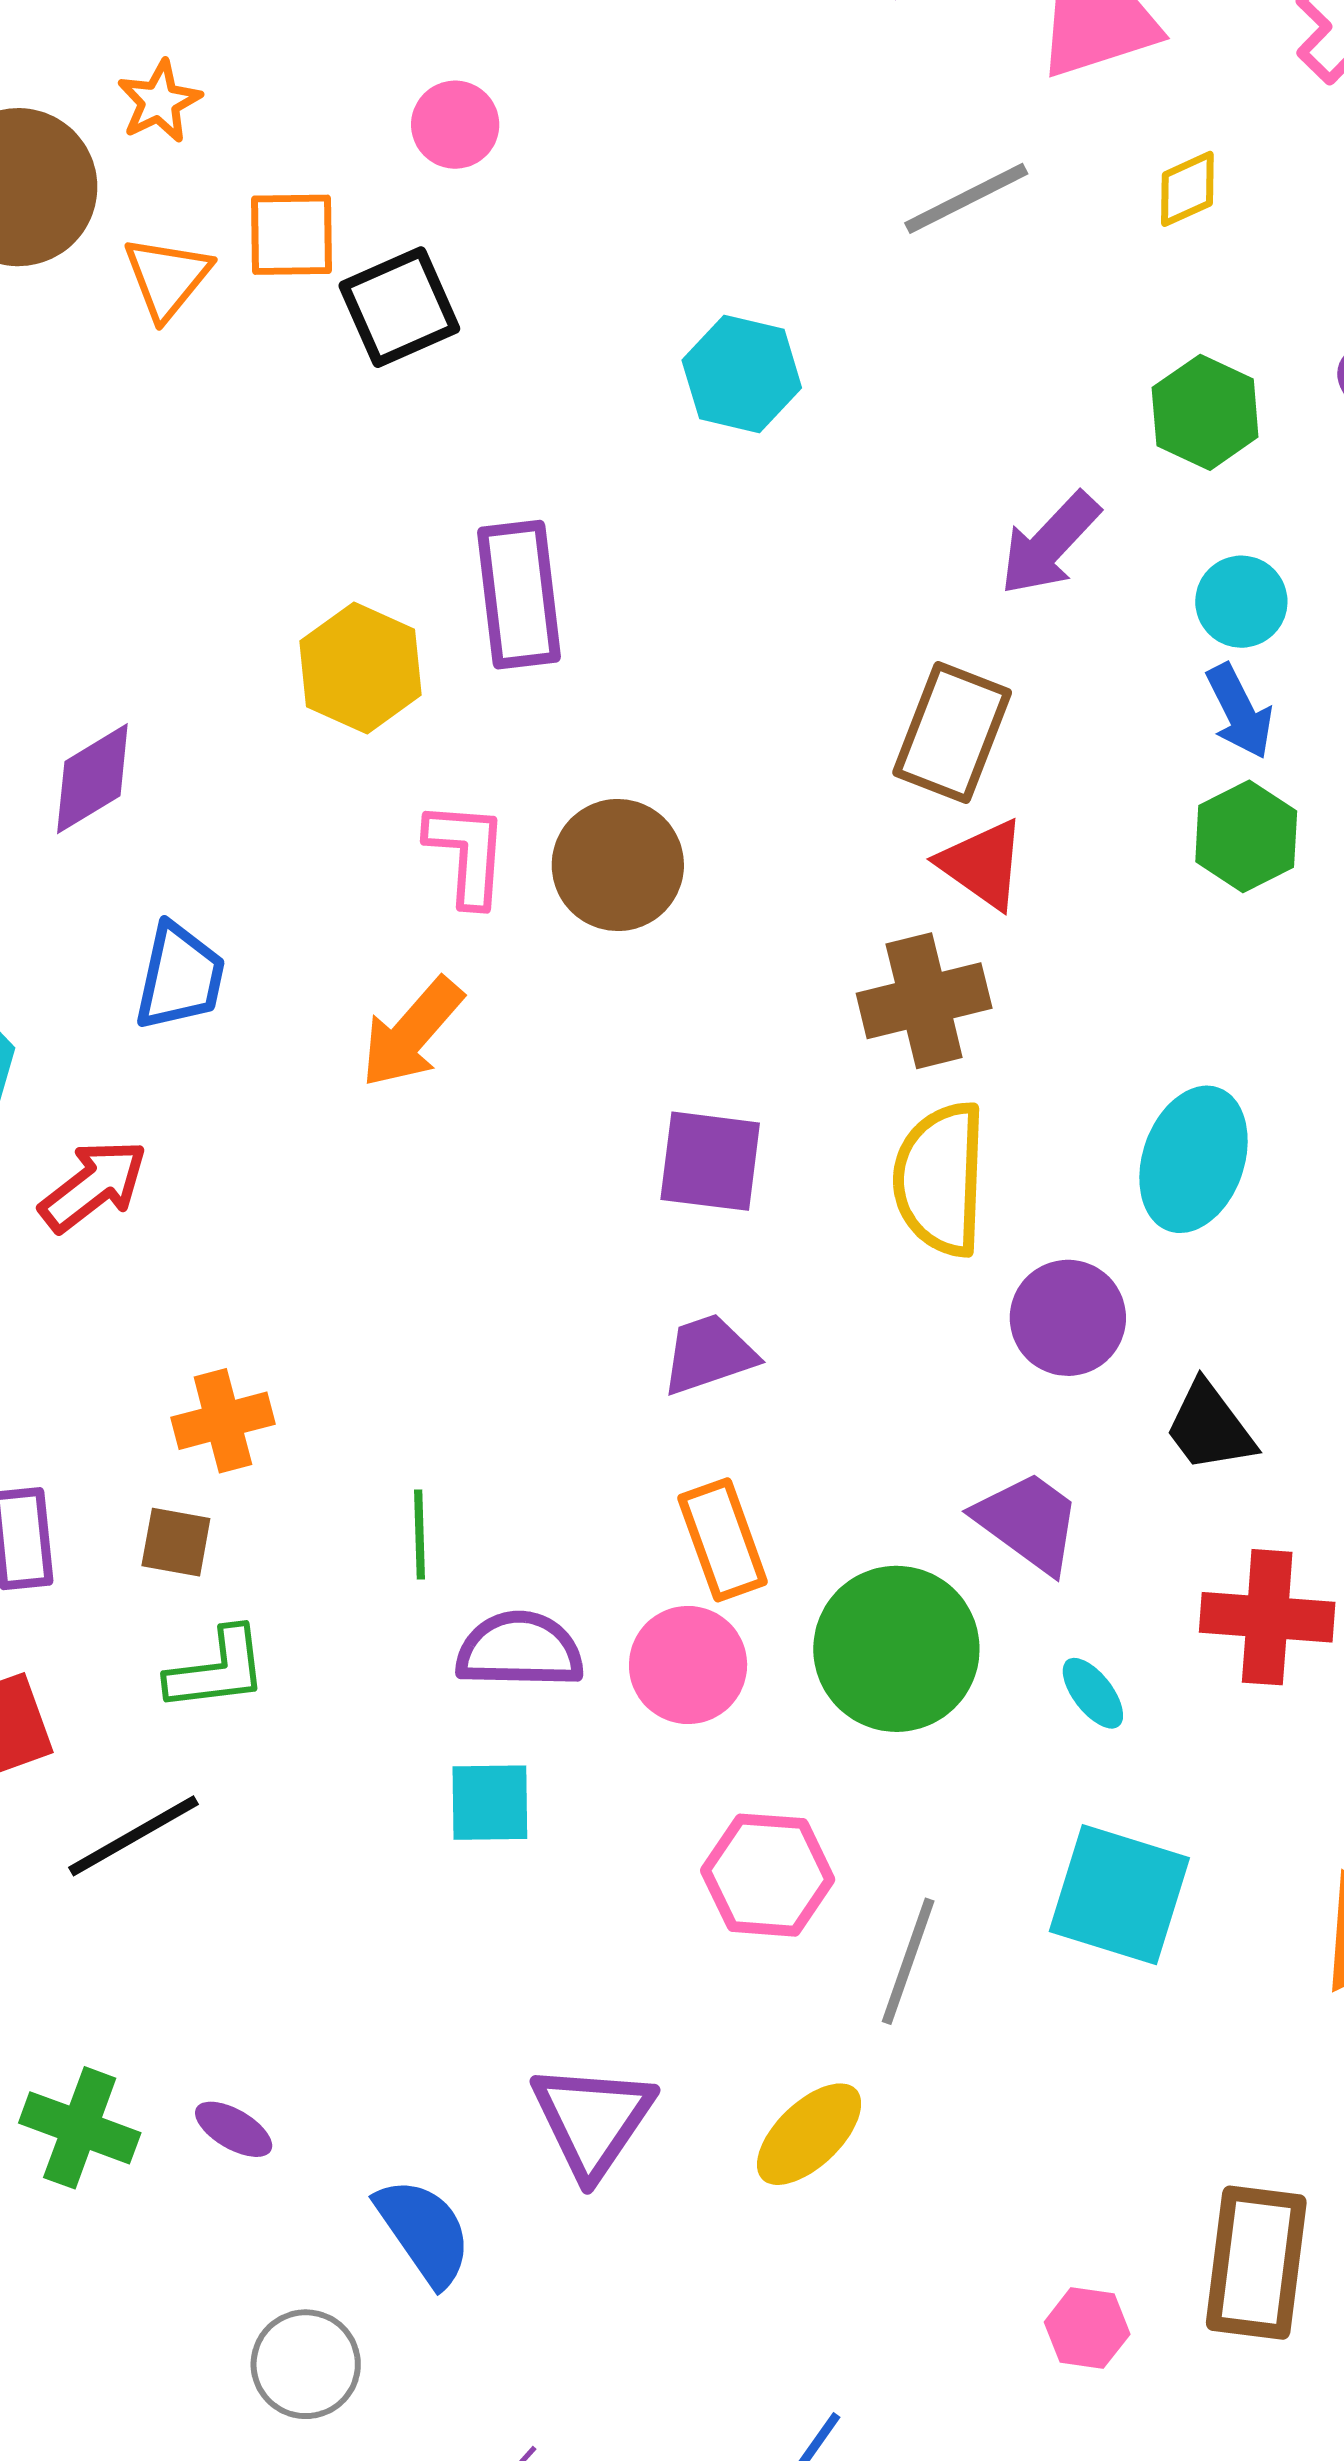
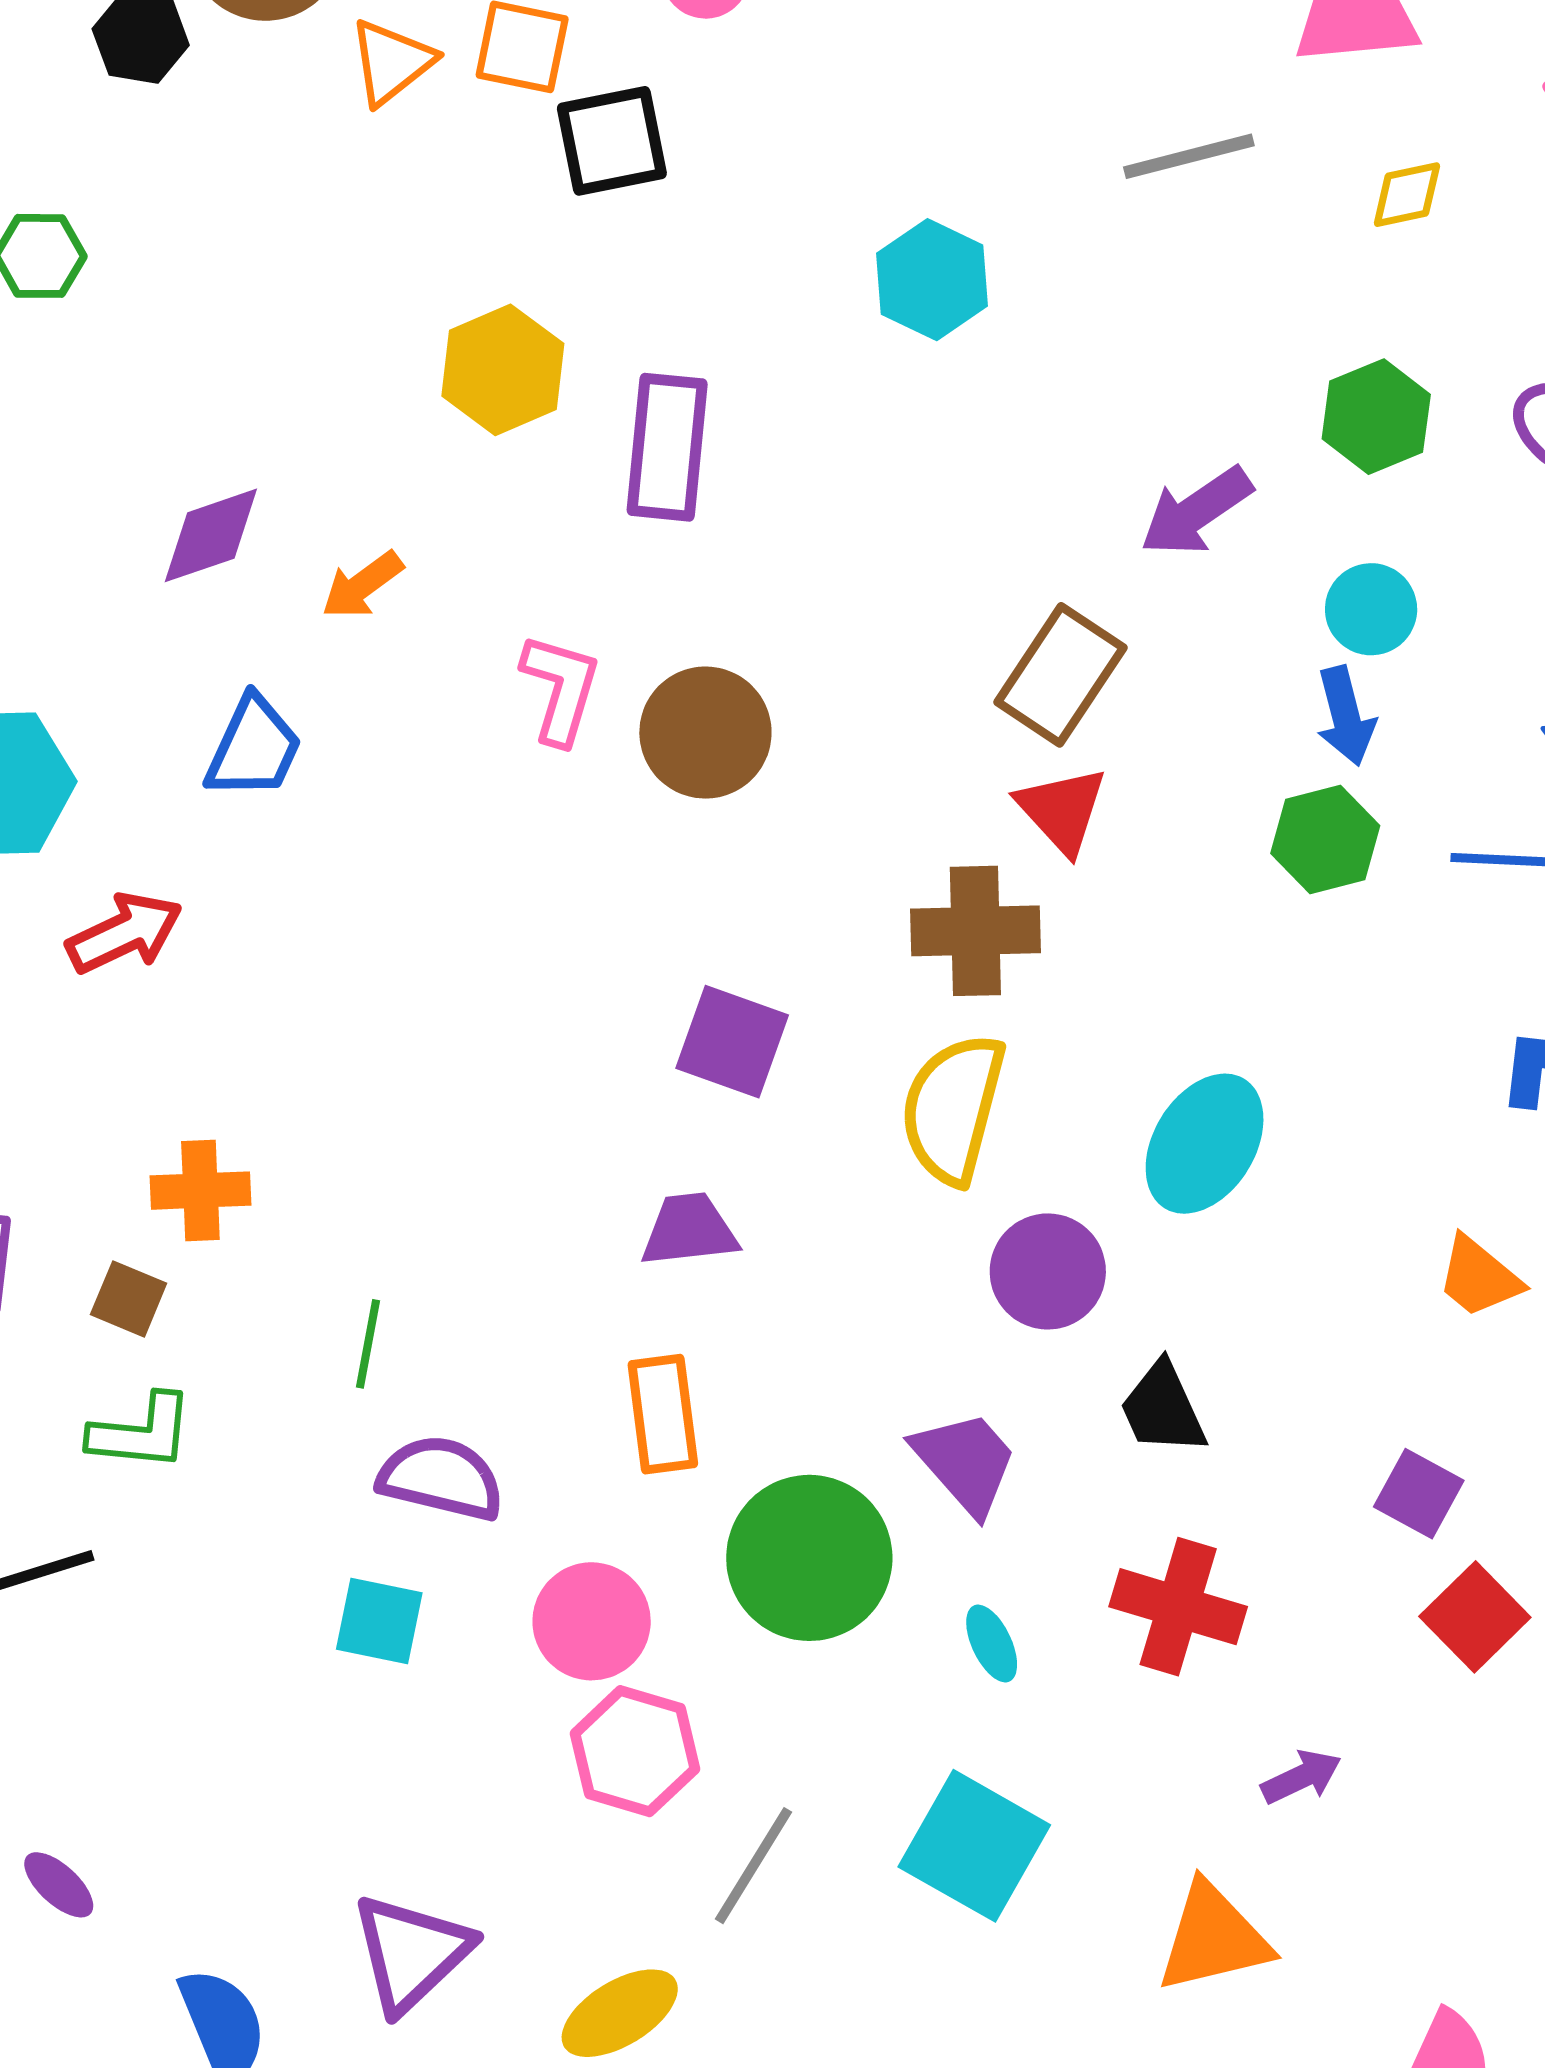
yellow hexagon: (361, 668) -> (503, 370), moved
orange arrow: (412, 1033) -> (362, 585), moved, size x0.7
pink circle: (688, 1665) -> (592, 1621), moved

